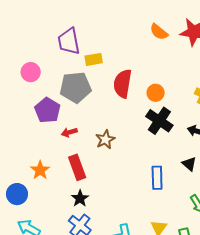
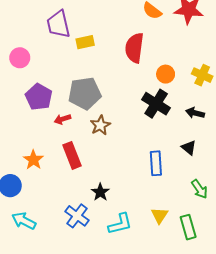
red semicircle: (123, 84) -> (134, 48), moved
gray pentagon: (76, 87) -> (85, 93), moved
orange circle: (156, 93) -> (166, 74), moved
black star: (80, 198) -> (100, 192), moved

